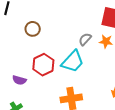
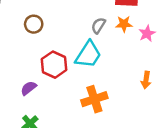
purple semicircle: (19, 80) -> (29, 88), turned 136

